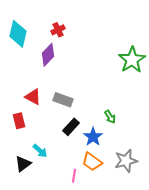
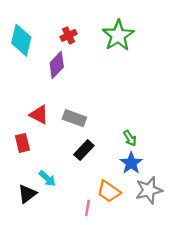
green star: (132, 60) -> (118, 35), moved
blue star: (93, 137) -> (131, 163), moved

